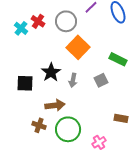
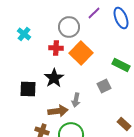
red cross: (38, 21) -> (56, 48), moved, turned -32
gray arrow: (73, 80) -> (76, 100), moved
brown rectangle: (121, 118) -> (124, 124), turned 32

